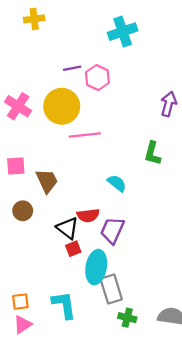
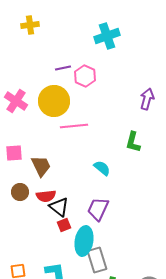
red semicircle: (88, 215) -> (46, 196), moved

